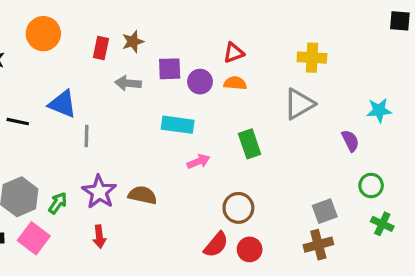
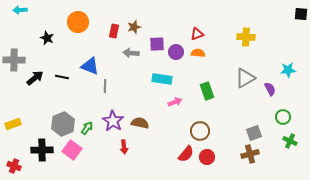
gray triangle: (299, 104) -> (245, 78), moved
red arrow: (99, 237) -> (124, 147), moved

